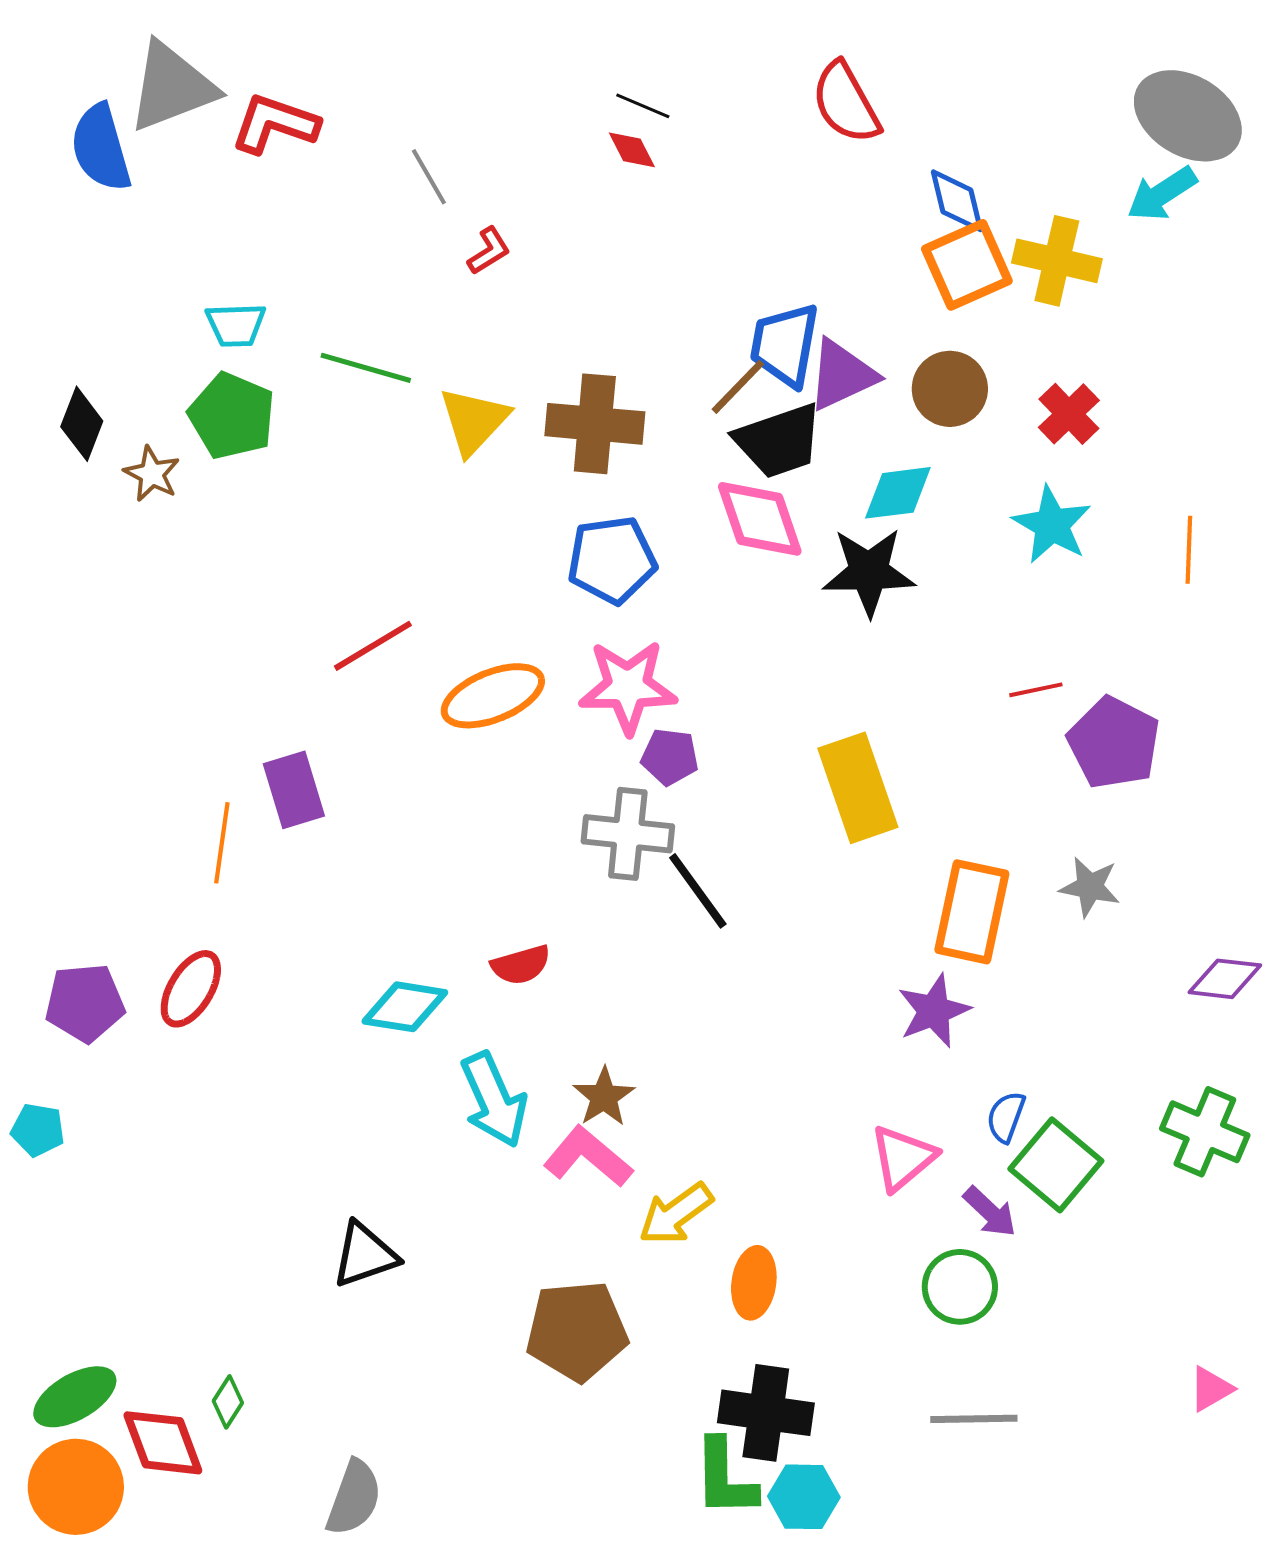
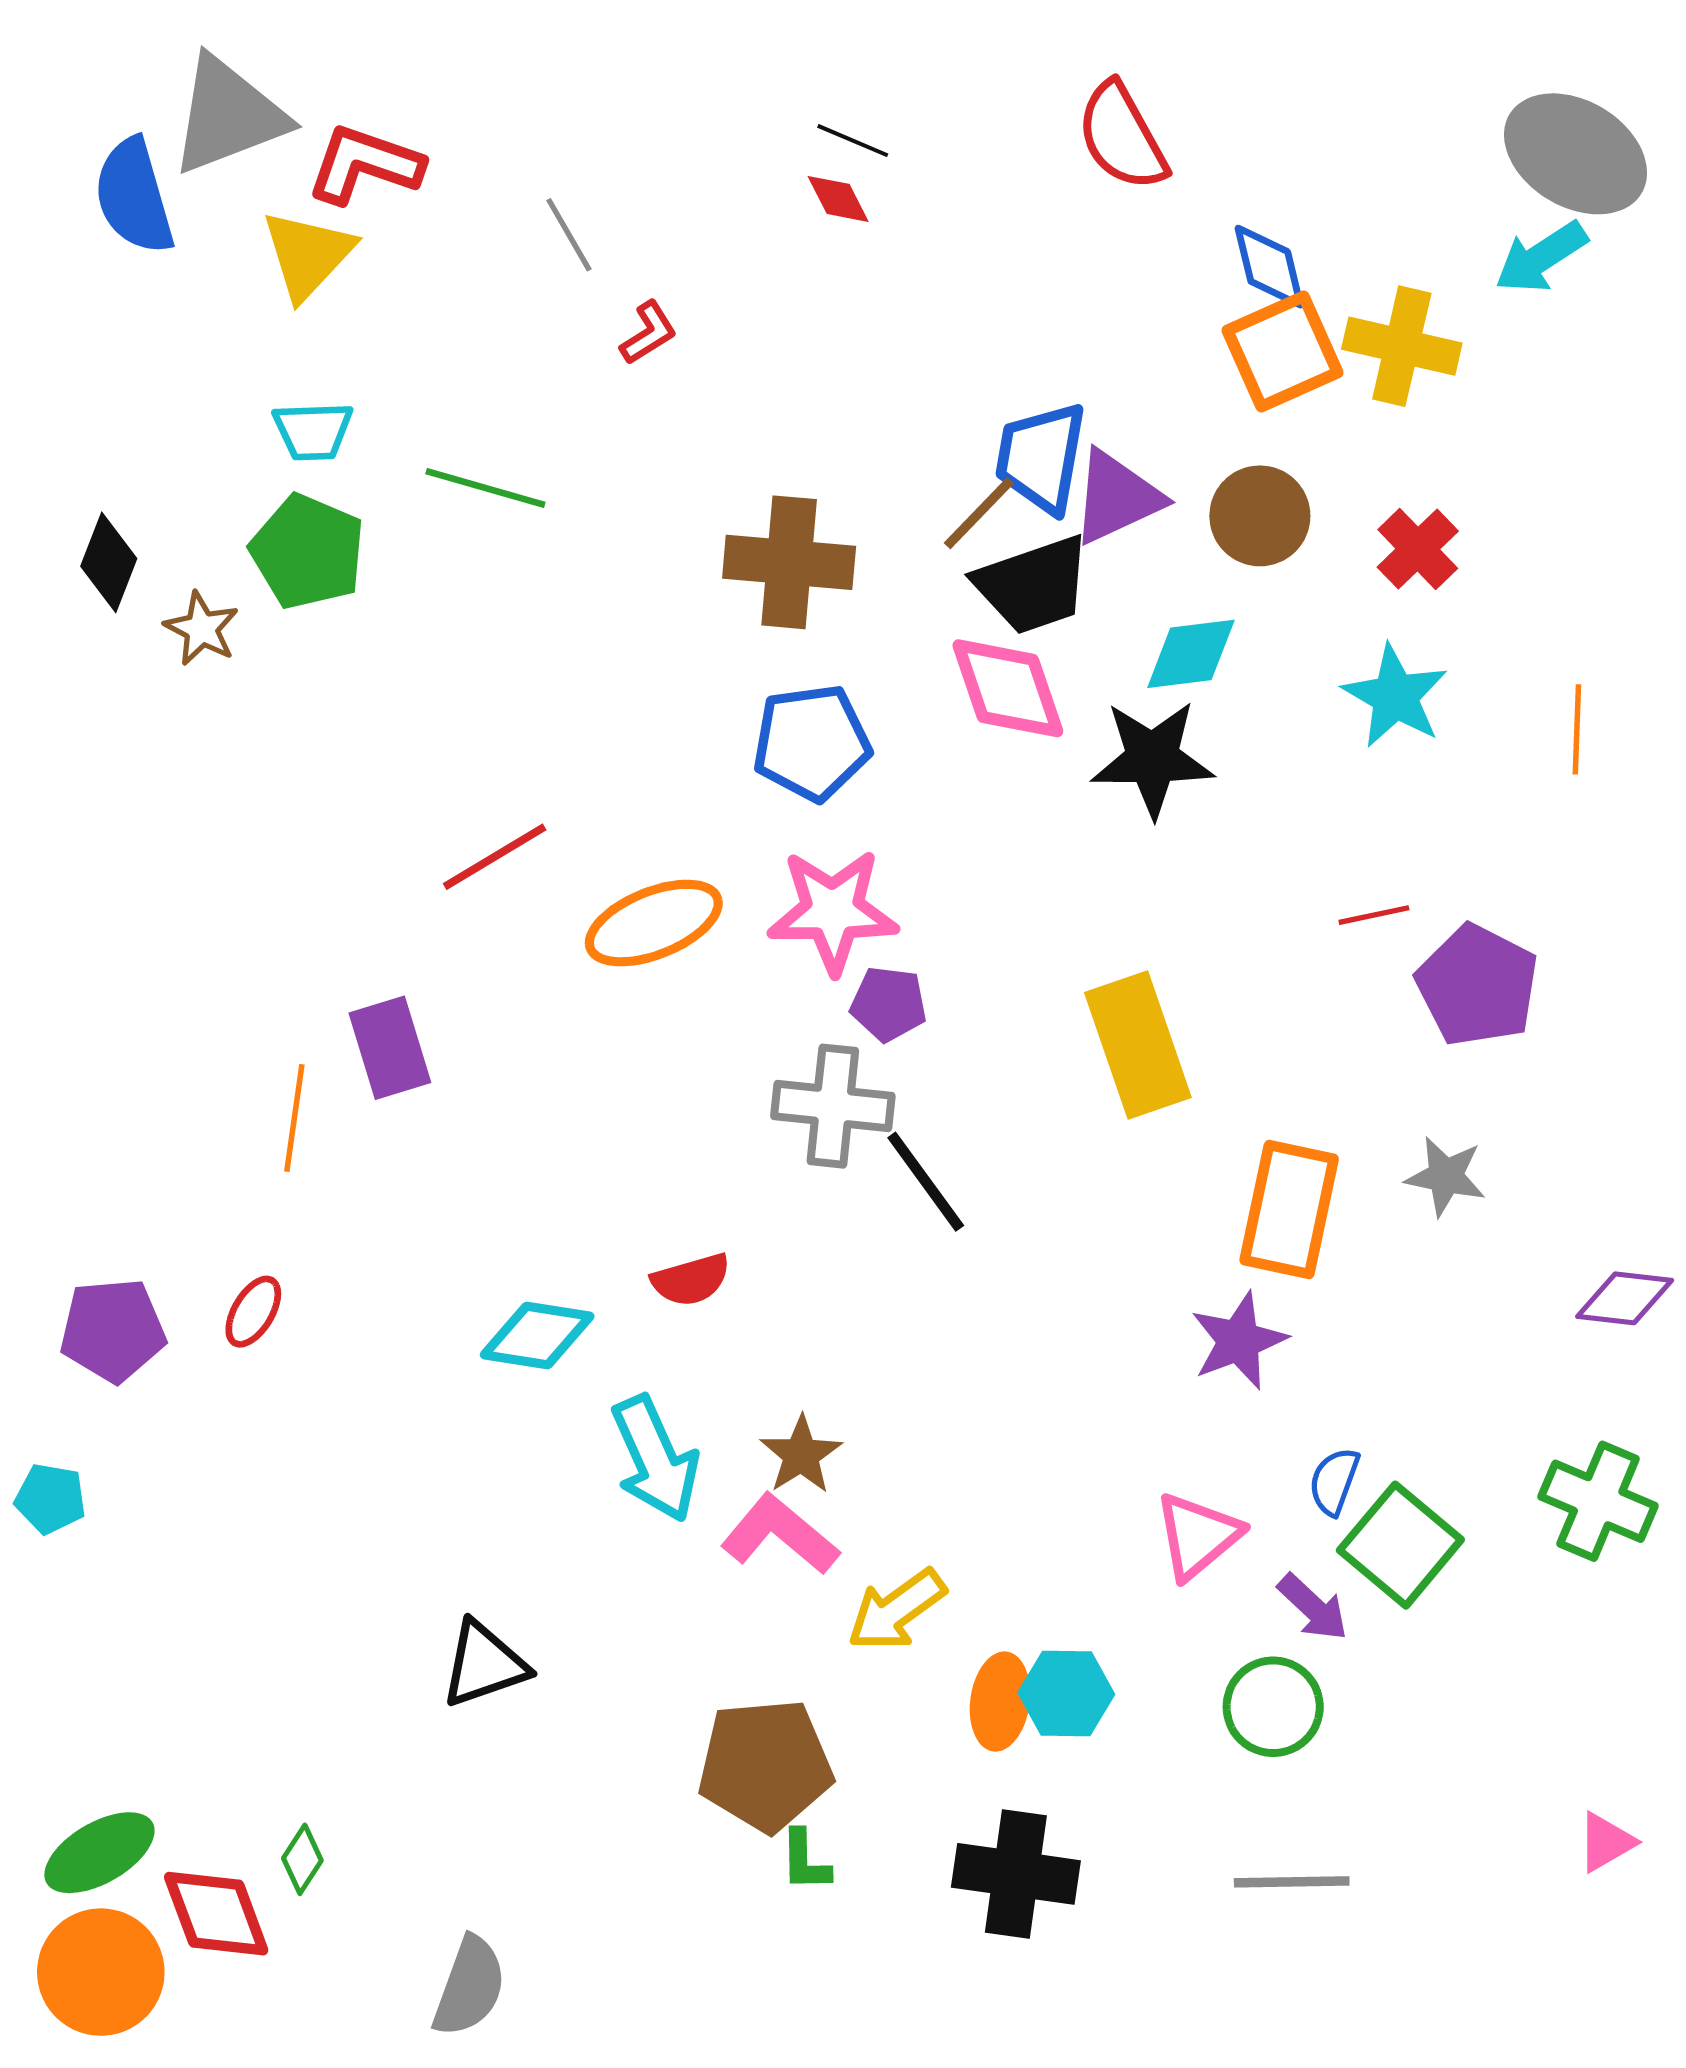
yellow triangle: (474, 421) -> (308, 255), moved
red ellipse: (191, 989) -> (253, 1312), size x0.7
green L-shape: (725, 1478) -> (805, 1861), moved, size x0.6
cyan hexagon: (804, 1497) -> (1066, 1694), moved

